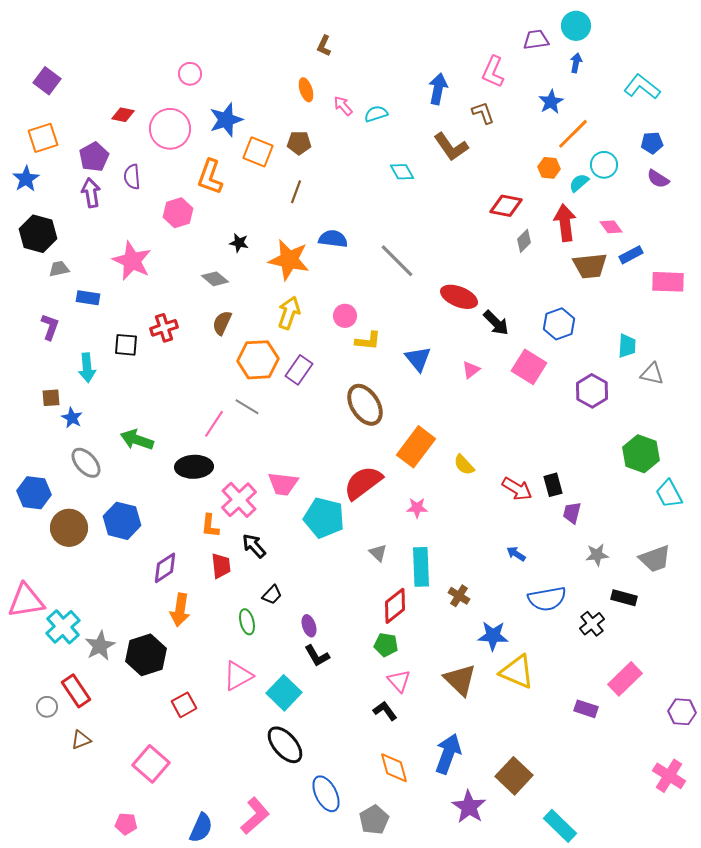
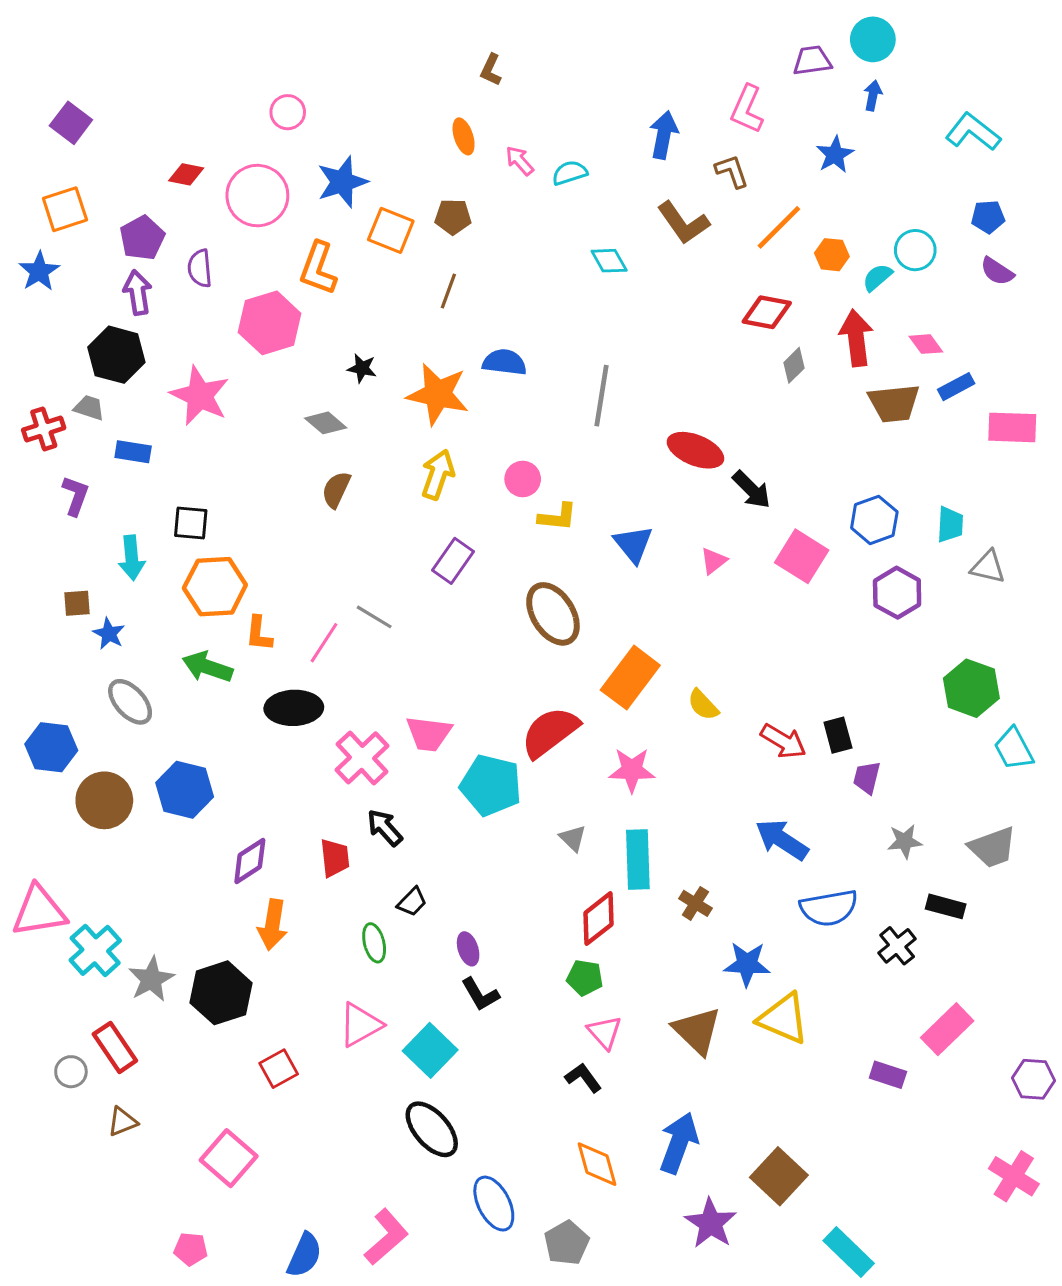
orange line: (573, 134) -> (779, 227), moved
pink hexagon: (178, 213) -> (270, 323), size x1.4
black hexagon: (38, 234) -> (116, 355), moved
gray line: (397, 261) -> (601, 396), turned 54
gray trapezoid: (59, 269) -> (89, 408), turned 30
blue hexagon: (559, 324) -> (874, 520), moved
red cross: (164, 328) -> (44, 429), moved
orange hexagon: (258, 360) -> (215, 587), moved
pink star: (417, 508) -> (632, 770), size x1.4
orange L-shape: (210, 526) -> (259, 634), moved
blue arrow: (516, 554) -> (782, 840), size x1.8

